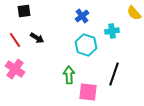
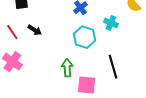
cyan cross: (112, 31) -> (111, 23), turned 32
black line: (114, 74) -> (113, 67), turned -35

